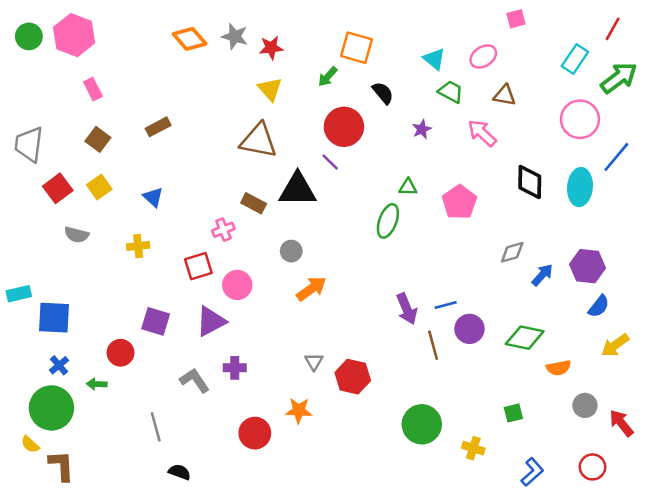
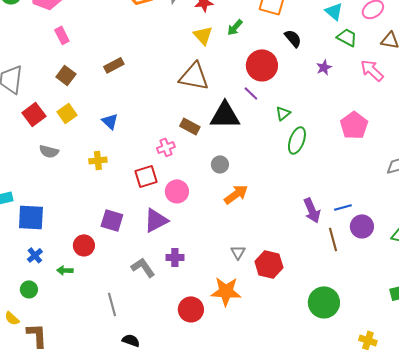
green arrow: (328, 77) -> (235, 27), moved
green triangle: (408, 187) -> (283, 113), moved, turned -42
green circle: (51, 408) -> (29, 289), size x0.5
orange star: (299, 410) -> (226, 291), size x1.4
yellow cross: (473, 448) -> (368, 340), moved

